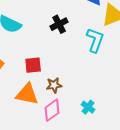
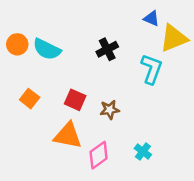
red square: (33, 65) -> (75, 100), turned 30
brown star: (54, 85) -> (110, 110), moved

